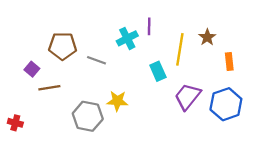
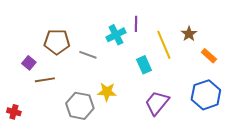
yellow line: (180, 49) -> (164, 45), turned -32
orange rectangle: (229, 61) -> (209, 56), turned -42
purple trapezoid: (188, 97) -> (157, 103), moved

